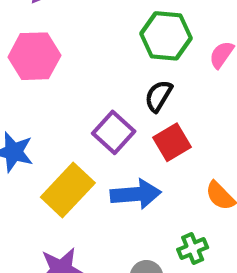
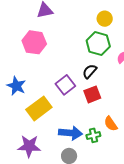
blue arrow: (136, 194) -> (70, 133), moved
green cross: (193, 248) -> (93, 135), moved

